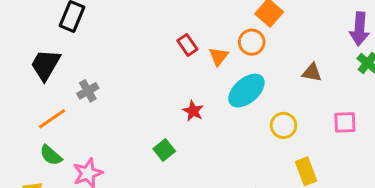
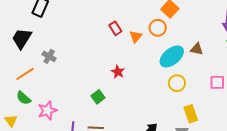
gray cross: (88, 91) -> (49, 56), turned -32
cyan ellipse: (246, 91) -> (172, 56), moved

